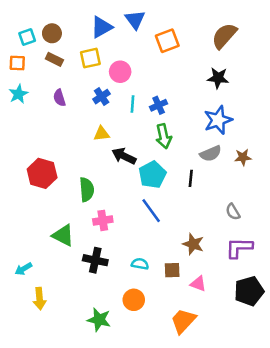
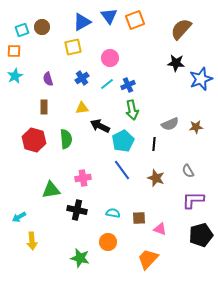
orange square: (167, 41) -> (135, 20), moved
brown rectangle: (54, 59) -> (44, 107), moved, turned 64
pink circle: (120, 72) -> (110, 58), moved
cyan line: (133, 104) -> (107, 84), turned 48
blue star: (218, 120) -> (201, 79), moved
green semicircle: (87, 189) -> (66, 139), moved
green triangle: (63, 235) -> (51, 190), turned -36
brown star: (193, 244) -> (156, 178), moved

